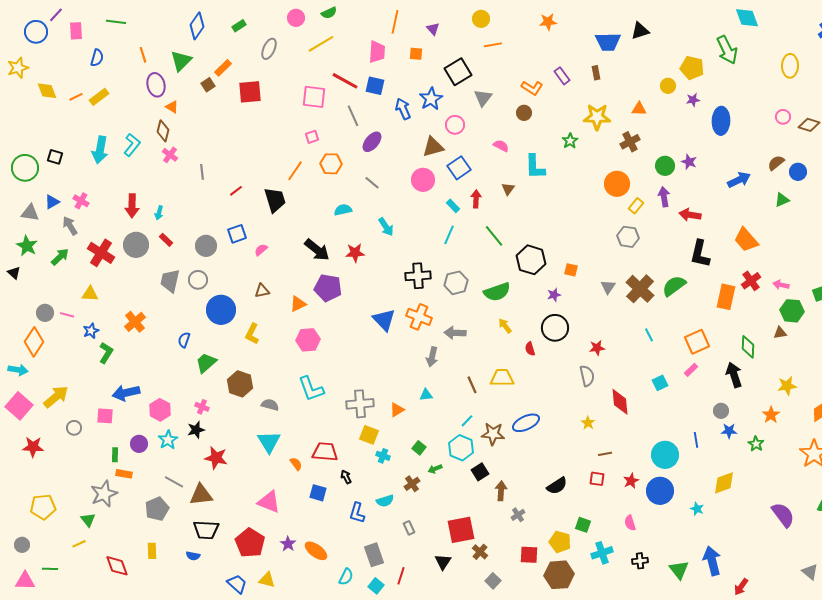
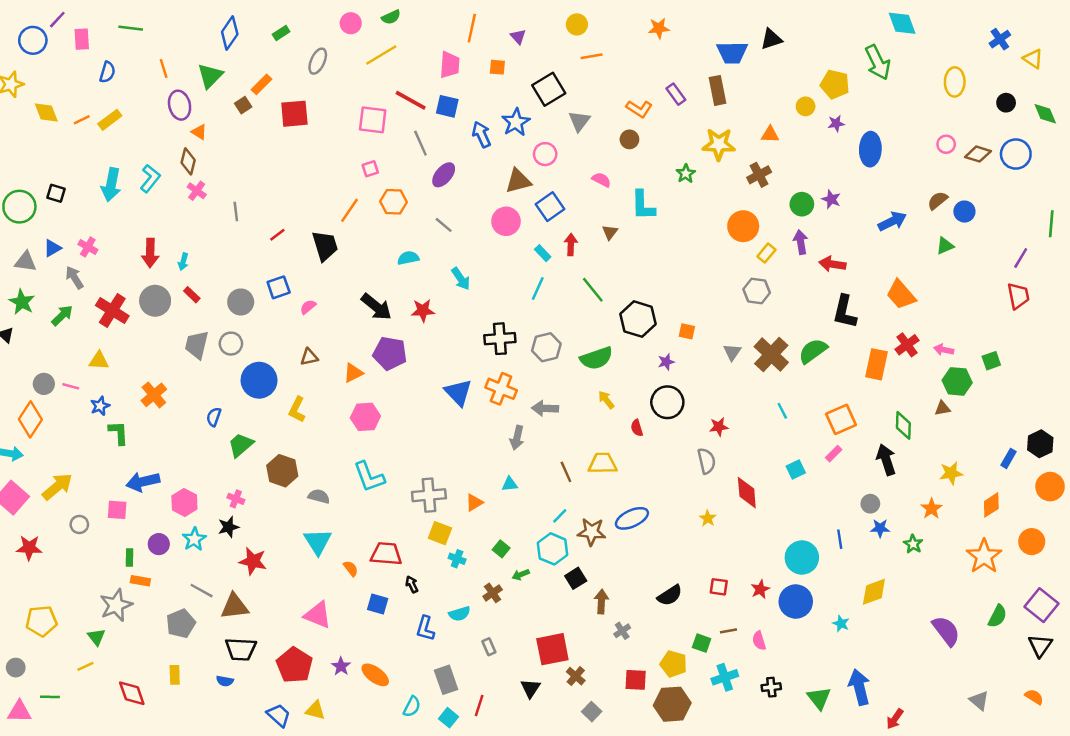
brown rectangle: (596, 73) -> (717, 90), size x1.6
green L-shape: (106, 353) -> (118, 433), turned -35
brown line: (605, 454) -> (729, 631), moved

